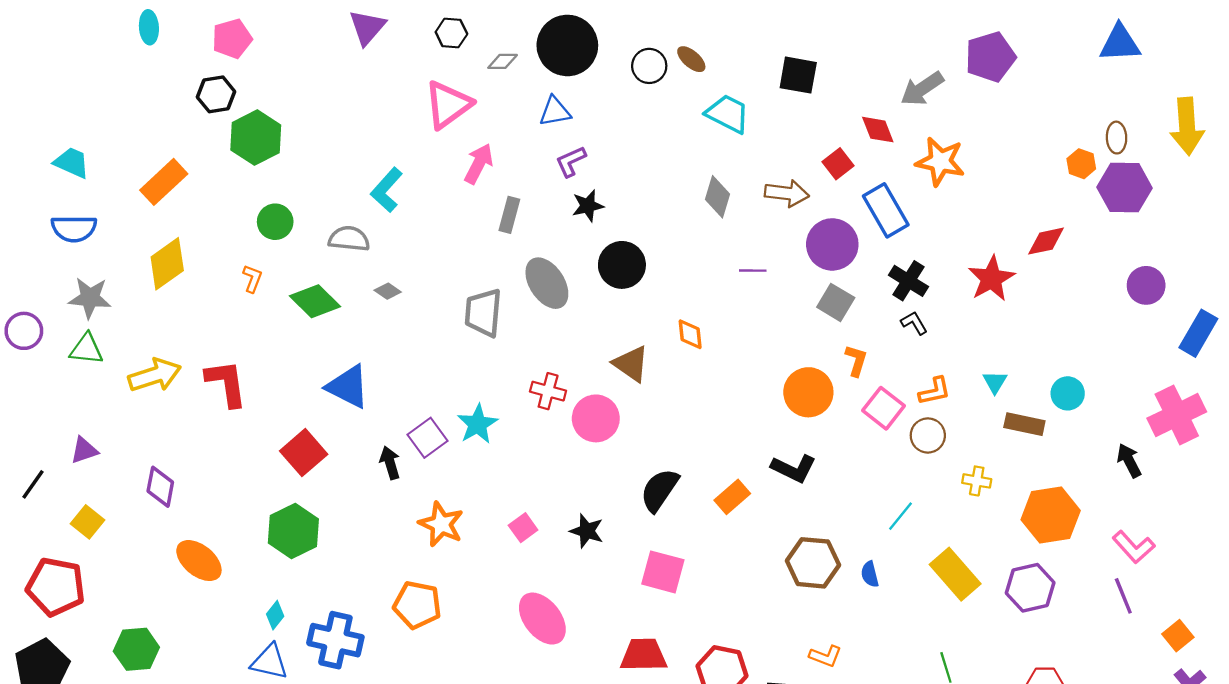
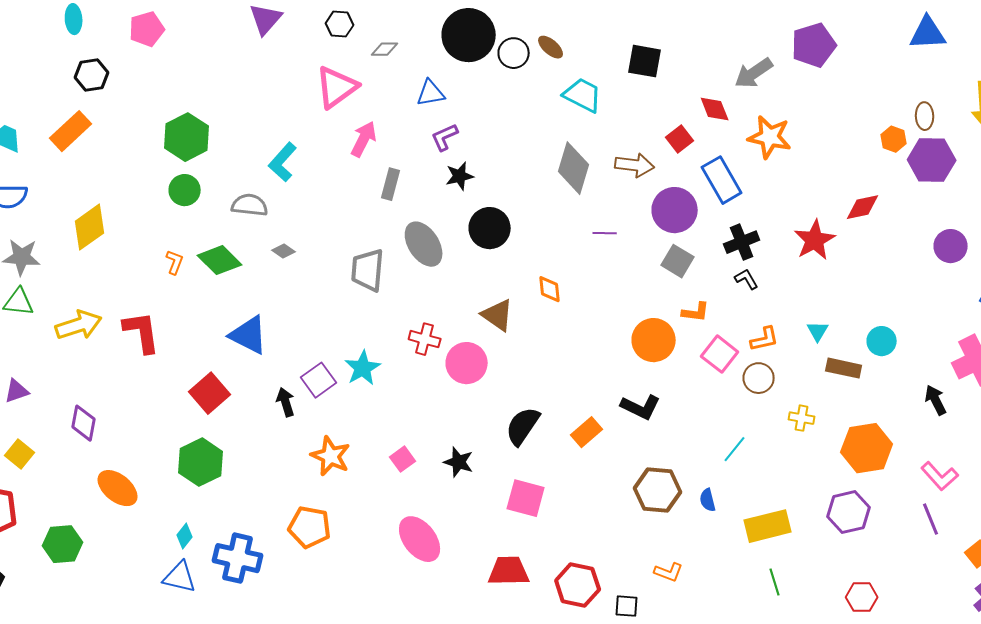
black circle: (567, 45) -> (469, 35), moved
black hexagon: (216, 94) -> (92, 75), moved
green hexagon: (256, 138) -> (187, 137), moved
orange rectangle: (164, 182) -> (71, 131), moved
gray diamond: (717, 197) -> (574, 168), size x1.4
orange L-shape: (252, 279) -> (175, 262), moved
black cross: (908, 281) -> (742, 242), turned 36
orange L-shape: (856, 360) -> (696, 312), turned 80
yellow rectangle: (955, 574) -> (768, 526), moved, turned -63
green hexagon: (136, 649) -> (63, 544), moved

